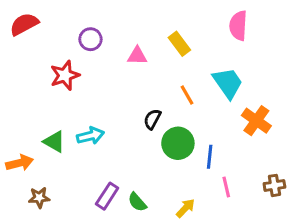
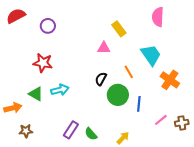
purple circle: (90, 39) -> (48, 26), moved
pink triangle: (137, 56) -> (104, 48), moved
red star: (65, 75) -> (43, 63), moved, turned 30
orange line: (187, 95) -> (129, 72), moved
pink line: (226, 187) -> (161, 120), moved, turned 64

